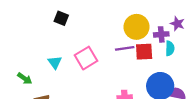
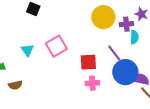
purple line: (125, 48) -> (114, 53), moved, turned 60
red square: (144, 52) -> (88, 62), moved

